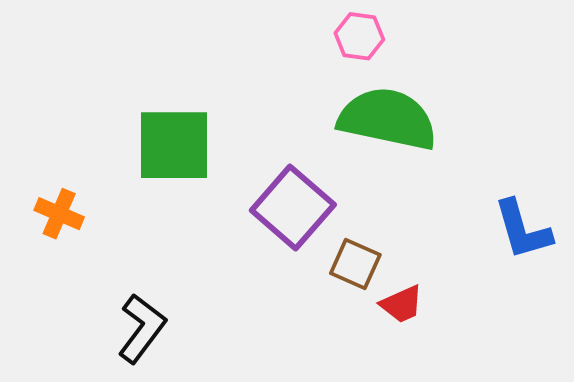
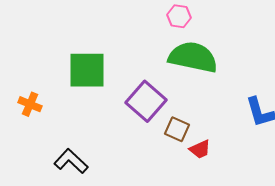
black L-shape: (142, 328) -> (71, 161), turned -84

